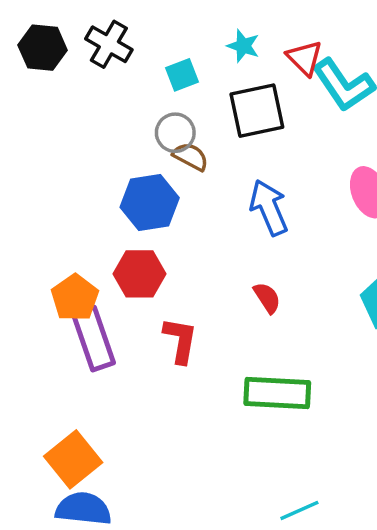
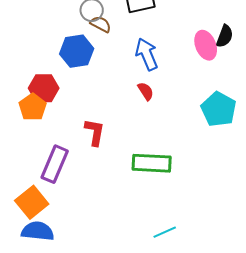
red hexagon: (140, 274) -> (44, 88), moved
red semicircle: (267, 298) -> (146, 91), moved
purple rectangle: (94, 339) -> (55, 164), moved, turned 42

